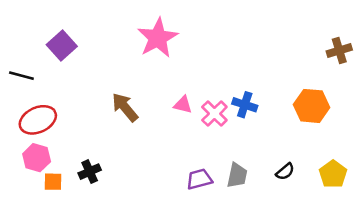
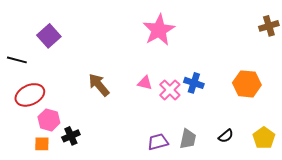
pink star: (158, 38) -> (159, 30), moved
brown cross: (339, 50) -> (269, 26), moved
pink hexagon: (37, 158) -> (49, 120), moved

